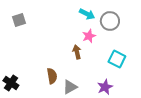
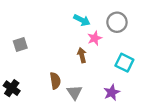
cyan arrow: (87, 14) -> (82, 20), moved
gray square: (19, 20) -> (20, 45), moved
gray triangle: (70, 87) -> (74, 92), turned -35

